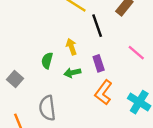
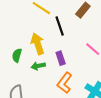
yellow arrow: (71, 47) -> (38, 44), size x1.5

